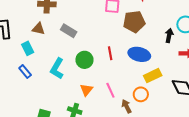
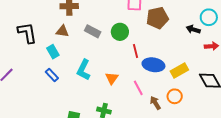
black arrow: (169, 35) -> (193, 29), turned -80
blue ellipse: (139, 54) -> (153, 65), moved
green circle: (84, 60) -> (120, 32), moved
orange triangle: (86, 90) -> (112, 78), moved
orange circle: (141, 94) -> (175, 96), moved

